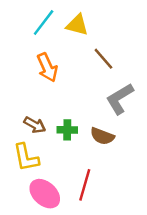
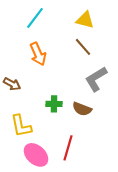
yellow triangle: (77, 25) -> (85, 20), moved
brown arrow: (35, 125) -> (12, 84), moved

